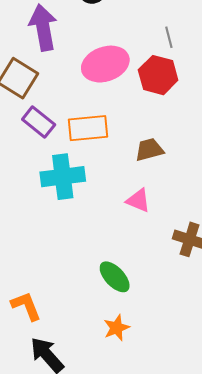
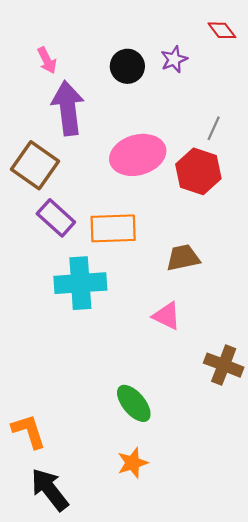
gray line: (169, 37) -> (214, 128), turned 35

